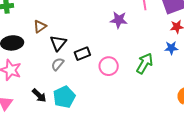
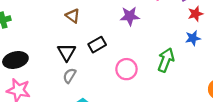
brown triangle: (40, 26) -> (73, 16), moved, turned -40
black rectangle: (82, 54) -> (97, 45), moved

